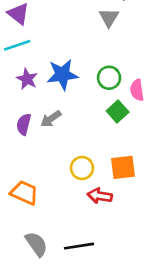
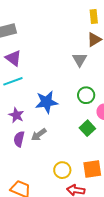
green circle: (109, 78) -> (86, 95), moved
purple star: (27, 79) -> (16, 115), moved

